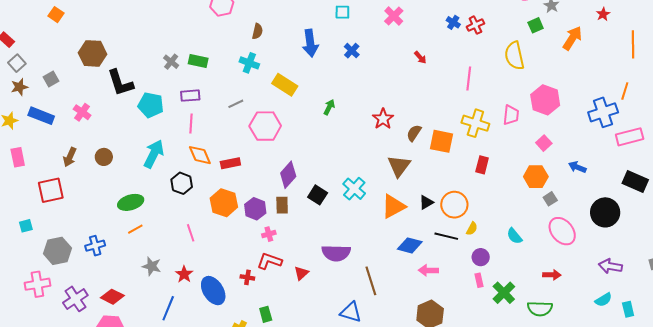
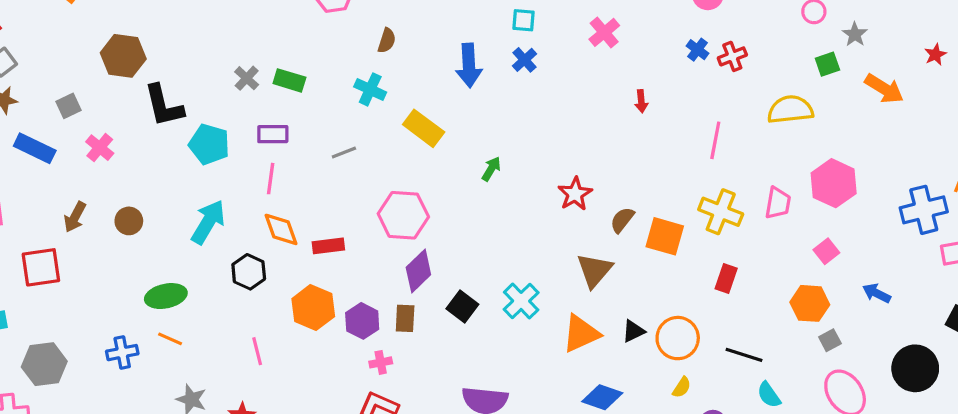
orange arrow: (572, 38) -> (884, 89), turned 85
blue cross: (352, 51) -> (524, 60), moved
yellow semicircle: (514, 56) -> (790, 110), turned 92
red arrow: (420, 57) -> (641, 101), turned 32
gray square: (51, 79) -> (69, 106), moved
pink hexagon: (265, 126) -> (403, 215), moved
orange line: (135, 229) -> (170, 339), turned 49
yellow semicircle: (472, 229) -> (682, 387), moved
black line: (446, 236) -> (744, 355), moved
blue cross: (95, 246) -> (122, 353), moved

